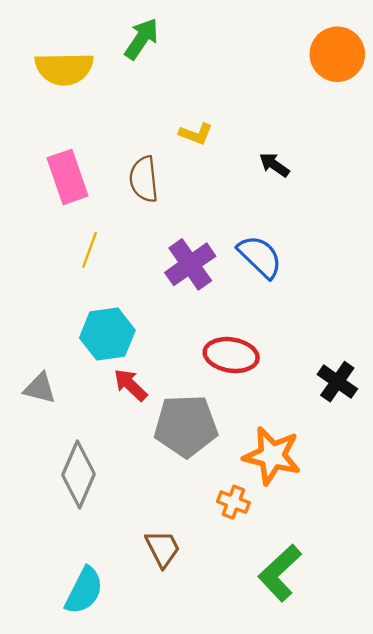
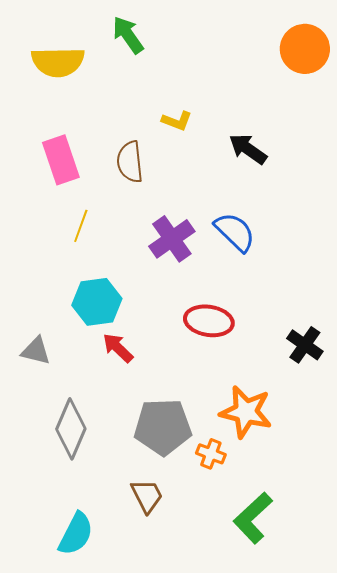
green arrow: (142, 39) -> (128, 35), turned -69
black arrow: (274, 165) -> (248, 149), size x1.4
gray pentagon: (186, 426) -> (163, 427), moved

